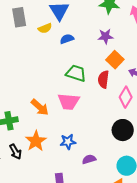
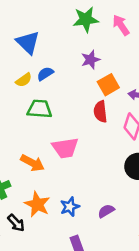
yellow semicircle: (45, 28) -> (24, 80), moved
orange square: (115, 60) -> (108, 85), turned 30
green trapezoid: (76, 73) -> (40, 109), moved
blue star: (68, 142) -> (70, 207), moved

